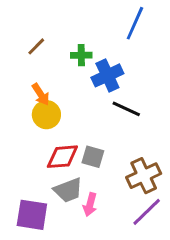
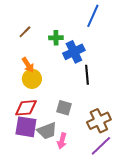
black line: (126, 109) -> (87, 75), turned 60
red diamond: (62, 157) -> (26, 108), moved
purple square: (32, 215) -> (26, 127), moved

